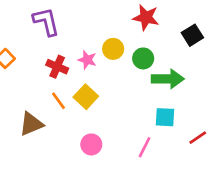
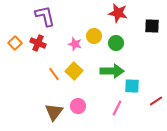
black square: (192, 35) -> (152, 26), turned 35
red cross: (57, 67) -> (38, 43), moved
green arrow: (168, 79) -> (112, 71), moved
brown triangle: (31, 124) -> (54, 112), moved, turned -30

